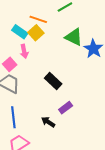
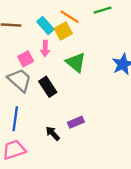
green triangle: (74, 37) -> (76, 62), moved
black rectangle: (53, 81) -> (48, 87), moved

